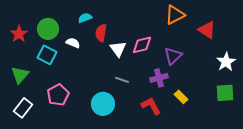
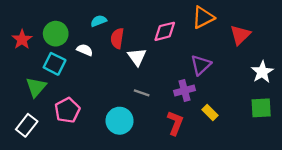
red triangle: (207, 30) -> (240, 35), turned 42
pink diamond: (142, 45) -> (165, 31), moved
green triangle: (20, 75) -> (36, 87), moved
red L-shape: (151, 106) -> (175, 123), turned 50

